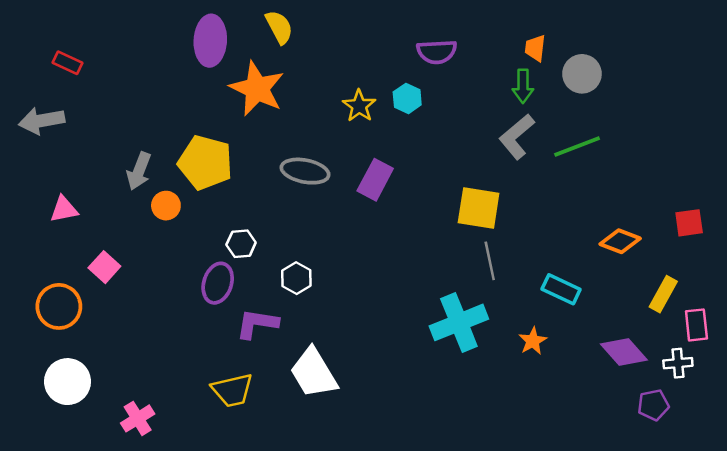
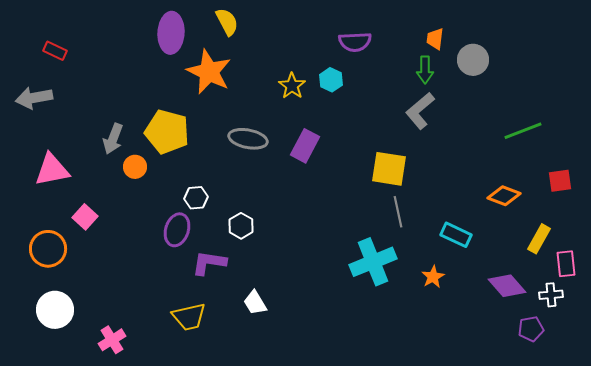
green line: (577, 146) -> (523, 131), moved
pink triangle: (64, 209) -> (52, 170), size x1.5
white trapezoid: (314, 373) -> (255, 303), size x0.6

